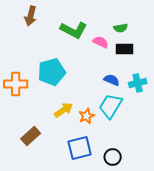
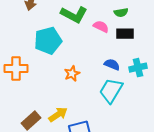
cyan pentagon: (52, 72) -> (48, 41), moved
yellow arrow: (64, 110) -> (58, 115), moved
orange star: (87, 116) -> (72, 74), moved

